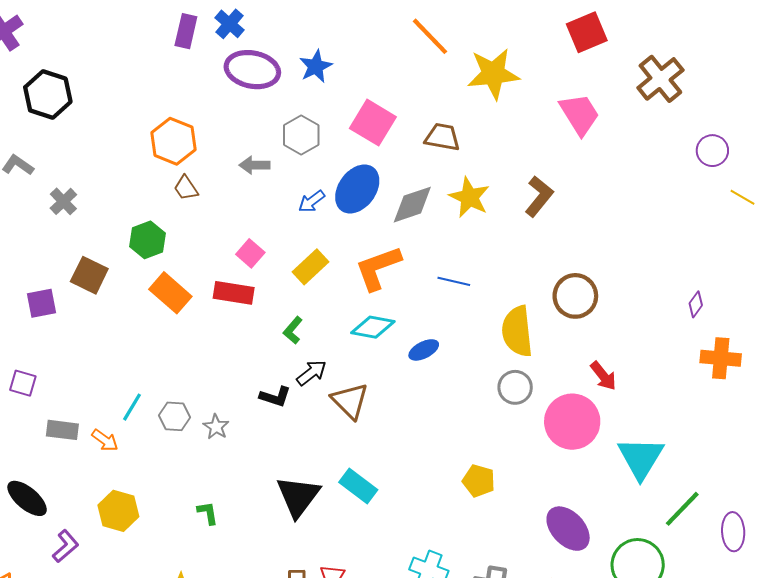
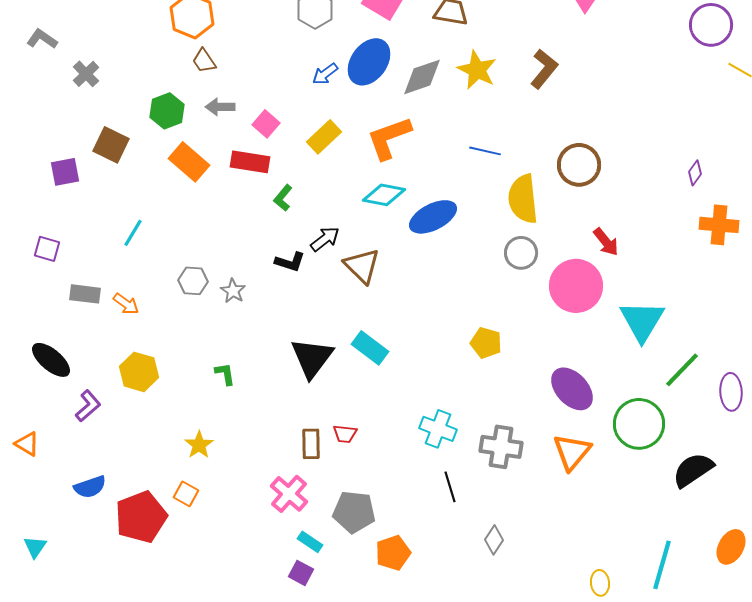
purple circle: (712, 151) -> (711, 25), size x1.4
gray arrow: (254, 165) -> (220, 107), moved
blue line: (454, 281) -> (485, 151), moved
green L-shape: (293, 330) -> (283, 198), moved
blue ellipse: (424, 350) -> (433, 217), size x1.6
cyan line: (132, 407) -> (133, 233), moved

